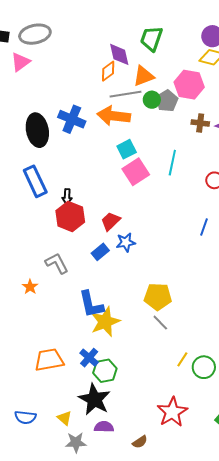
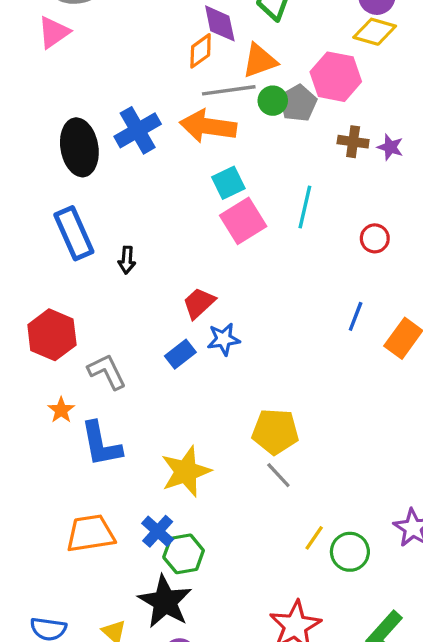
blue cross: (72, 119) -> (138, 130), turned 36
red hexagon: (70, 216) -> (52, 335), moved
blue L-shape: (91, 304) -> (101, 444), moved

